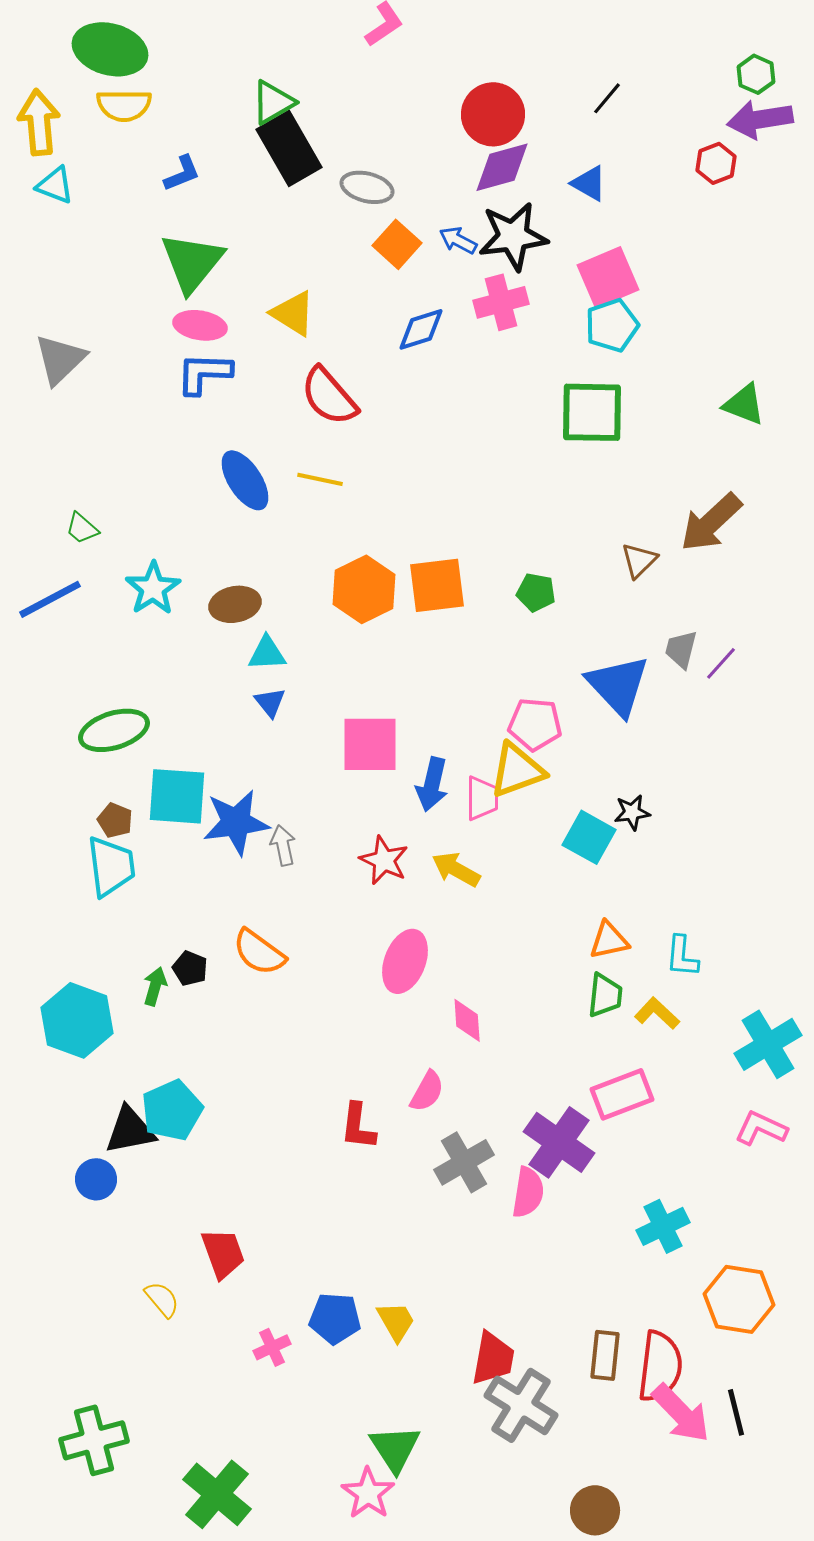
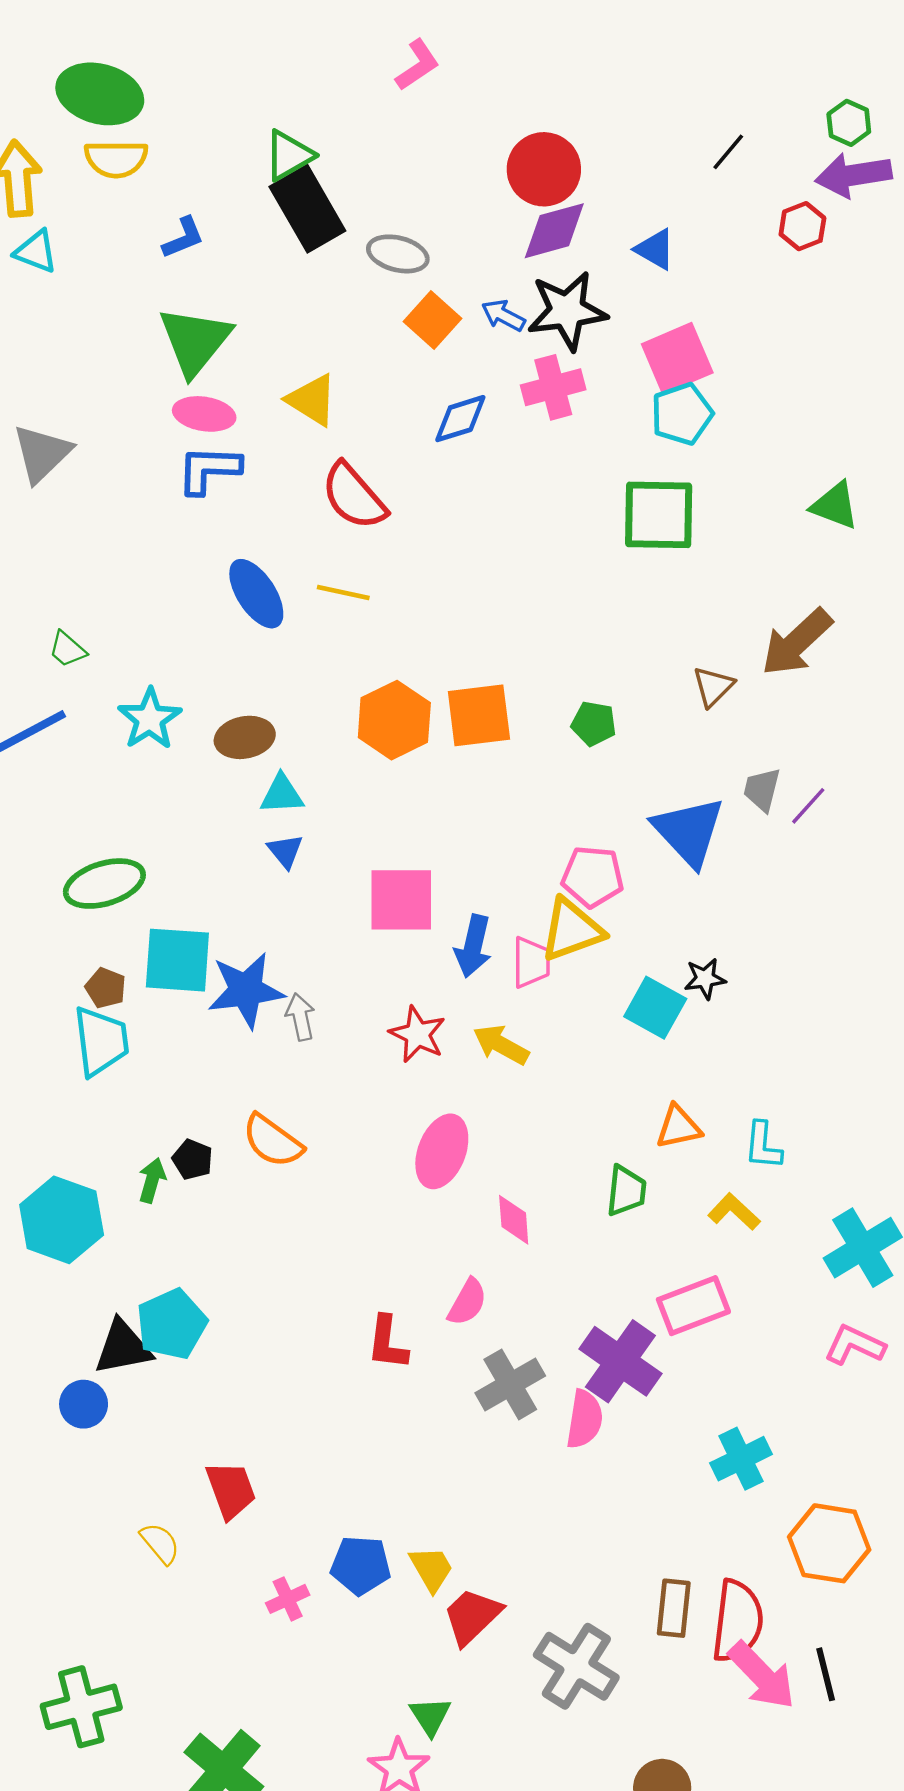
black line: (607, 98) -> (728, 152), moved
green trapezoid: (605, 995) -> (626, 1191), moved
red trapezoid: (493, 1358) -> (472, 1616), moved, turned -144
green triangle: (395, 1448) -> (430, 1716), size x0.7

